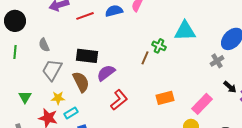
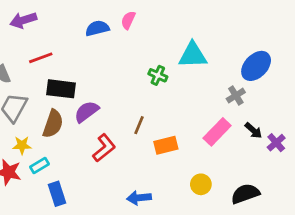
red line: (85, 16) -> (41, 58), moved
brown line: (145, 58) -> (139, 125), moved
brown semicircle: (81, 82) -> (53, 124), turned 45
pink rectangle: (202, 104) -> (217, 132), moved

